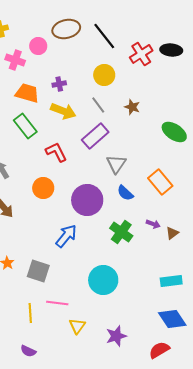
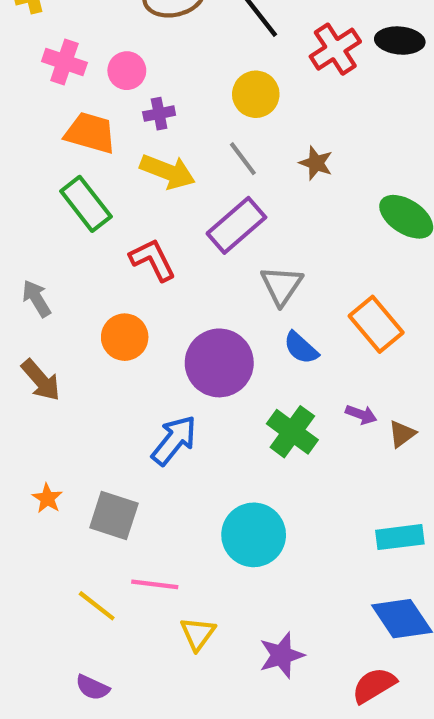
pink circle: (38, 46) -> (127, 71), moved
yellow line: (30, 313) -> (97, 606), turned -48

